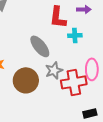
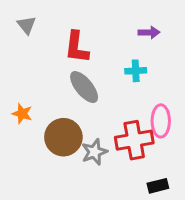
red L-shape: (58, 17) -> (77, 47), moved
gray star: (54, 70) -> (94, 152), moved

